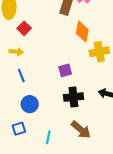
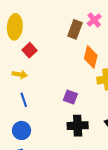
purple square: (65, 70) -> (70, 97), turned 32
blue circle: (30, 104) -> (22, 130), moved

